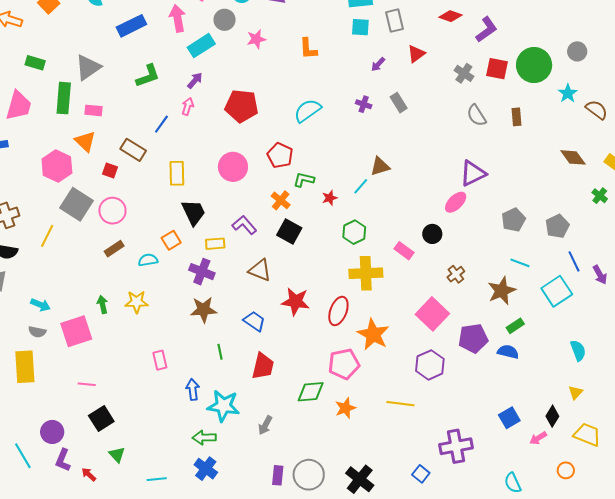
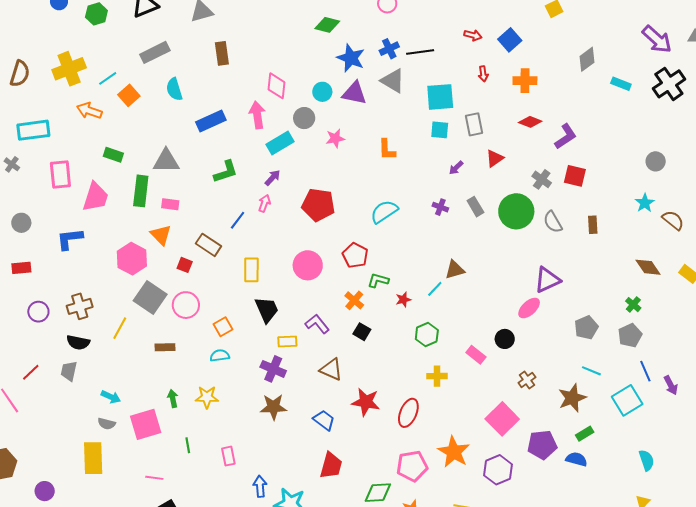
green circle: (534, 65) -> (516, 211), moved
gray triangle: (88, 67) -> (166, 161), turned 32
green cross: (600, 196) -> (633, 305), moved
black square: (289, 231) -> (362, 332), size x0.7
orange square: (171, 240) -> (223, 327), moved
brown rectangle: (114, 249) -> (165, 347), moved, turned 30
yellow cross: (366, 273) -> (437, 376), size x0.6
orange star: (373, 334) -> (454, 452), moved
green line: (220, 352) -> (188, 445), moved

